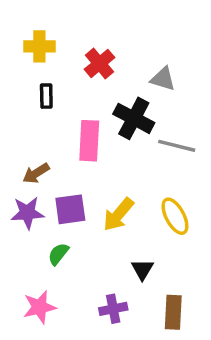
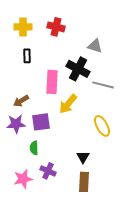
red cross: (99, 63) -> (56, 27), moved, turned -36
yellow arrow: (118, 214) -> (68, 104), moved
green semicircle: (58, 254) -> (34, 148), turned -40
purple cross: (113, 309) -> (48, 171), moved, turned 35
brown rectangle: (173, 312) -> (84, 182), moved

